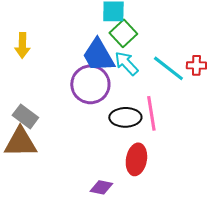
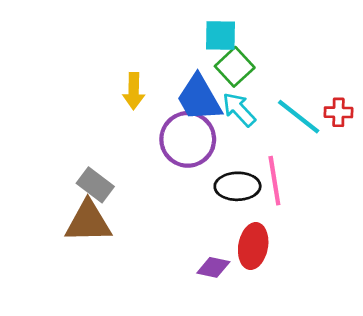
yellow arrow: (22, 45) -> (134, 91), moved
purple diamond: (101, 187) -> (213, 267), moved

